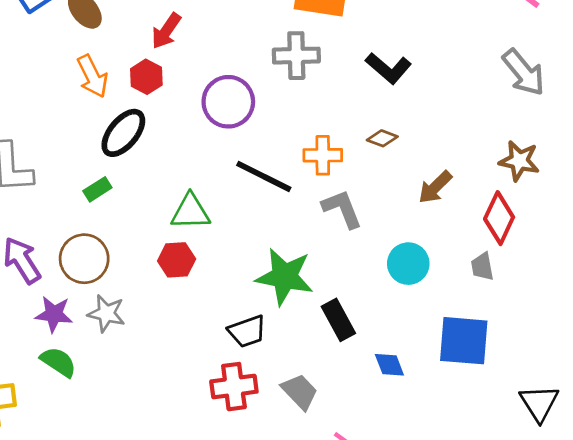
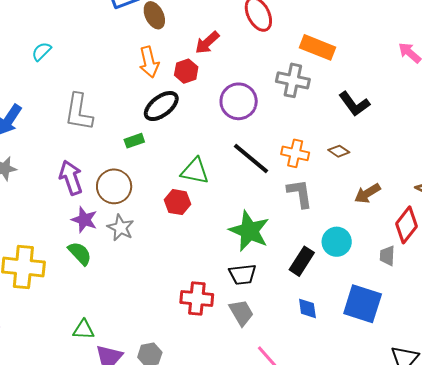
black rectangle: (338, 320) -> (302, 261), moved, turned 48
black trapezoid: (247, 331) -> (242, 274), moved

